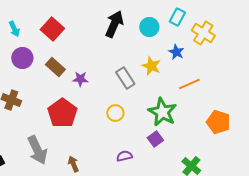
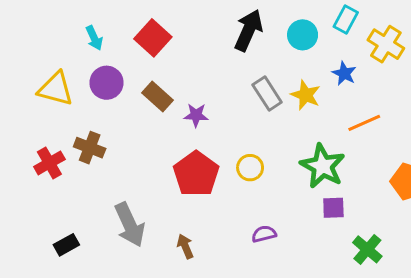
gray rectangle: (125, 78) -> (267, 94), moved
red pentagon: (62, 113) -> (196, 174), moved
purple square: (155, 139) -> (333, 208), moved, turned 35

